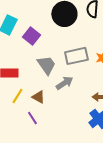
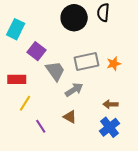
purple square: (31, 36) -> (37, 51), moved
brown triangle: (38, 97) -> (70, 117), moved

